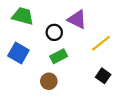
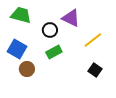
brown circle: (49, 81) -> (27, 69), moved

